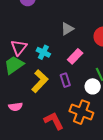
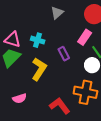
pink triangle: (19, 47) -> (13, 40), turned -42
pink rectangle: (75, 56) -> (85, 37), moved
purple rectangle: (65, 80) -> (64, 54), moved

